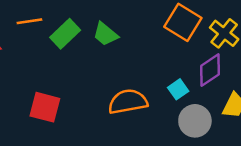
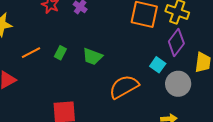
green rectangle: (65, 34) -> (60, 53), size x0.6
green trapezoid: (105, 34) -> (92, 57), moved

